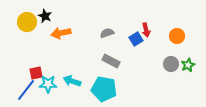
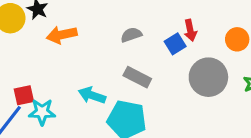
gray circle: (171, 64) -> (208, 77), moved, size x1.6
cyan arrow: (72, 81) -> (92, 95), moved

